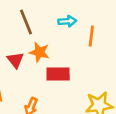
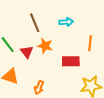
orange line: (91, 36) -> (90, 43), moved
red rectangle: (58, 74) -> (71, 61), moved

